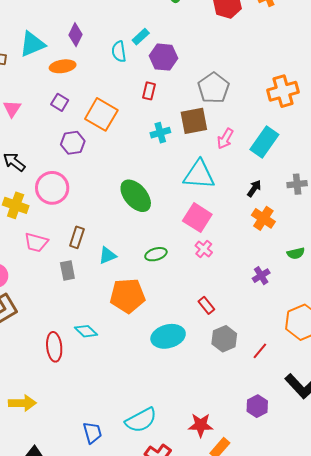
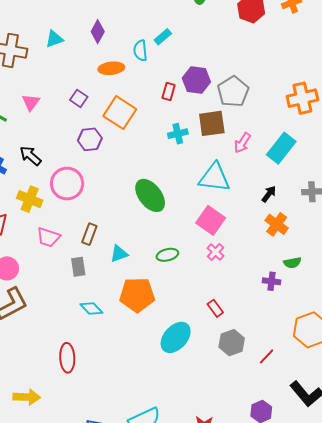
cyan triangle: (32, 44) -> (54, 39), size x0.7
purple hexagon: (163, 57) -> (196, 80), moved
orange ellipse: (63, 66) -> (111, 68), moved
green semicircle: (296, 253) -> (292, 263), moved
purple cross: (261, 276) -> (271, 281), turned 36
cyan diamond: (86, 331) -> (91, 308), moved
cyan ellipse: (168, 336) -> (176, 337), turned -36
red ellipse: (54, 347) -> (67, 358), moved

